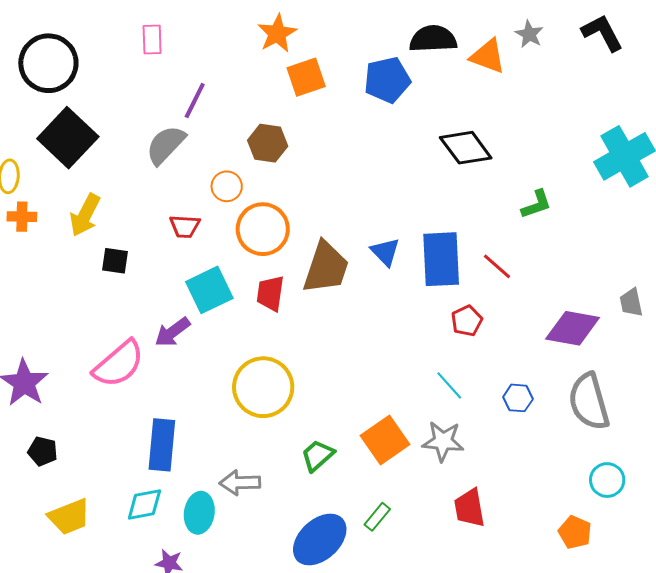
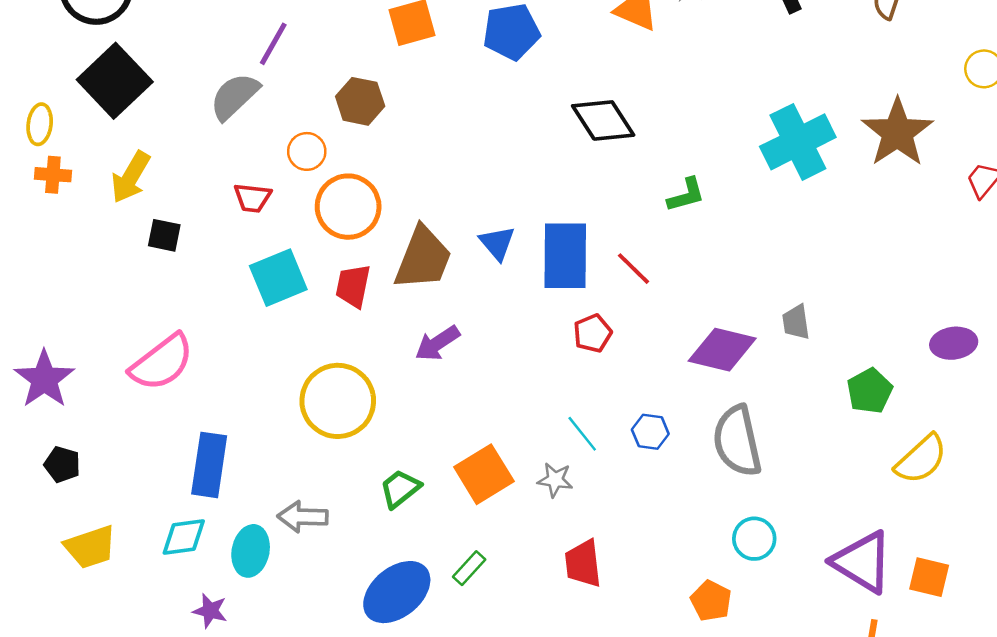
purple arrow: (172, 332) -> (437, 343), moved
cyan line: (449, 385) -> (582, 434), moved
gray star: (443, 441) -> (555, 480), size x0.7

